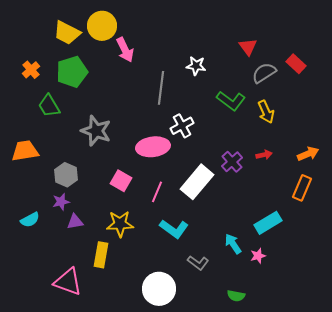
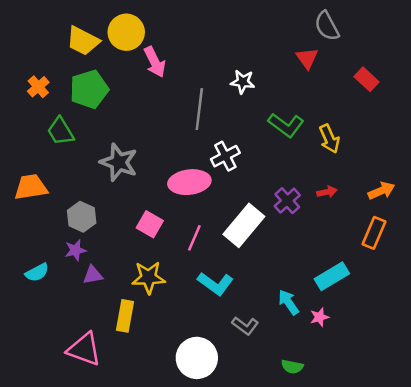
gray semicircle: (264, 73) -> (327, 26), moved, turned -85

